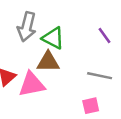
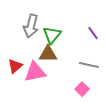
green triangle: (53, 38) -> (52, 35), turned 42
pink square: (91, 106) -> (82, 89), turned -32

